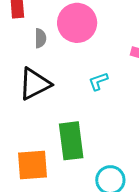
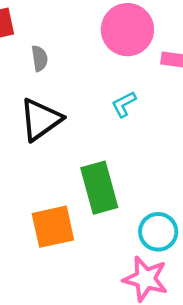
pink circle: (77, 23) -> (127, 30), moved

